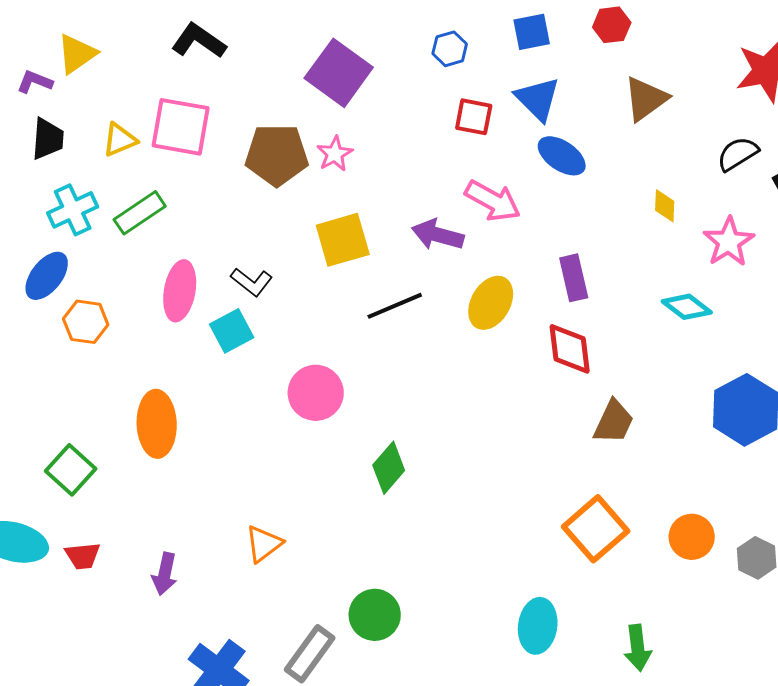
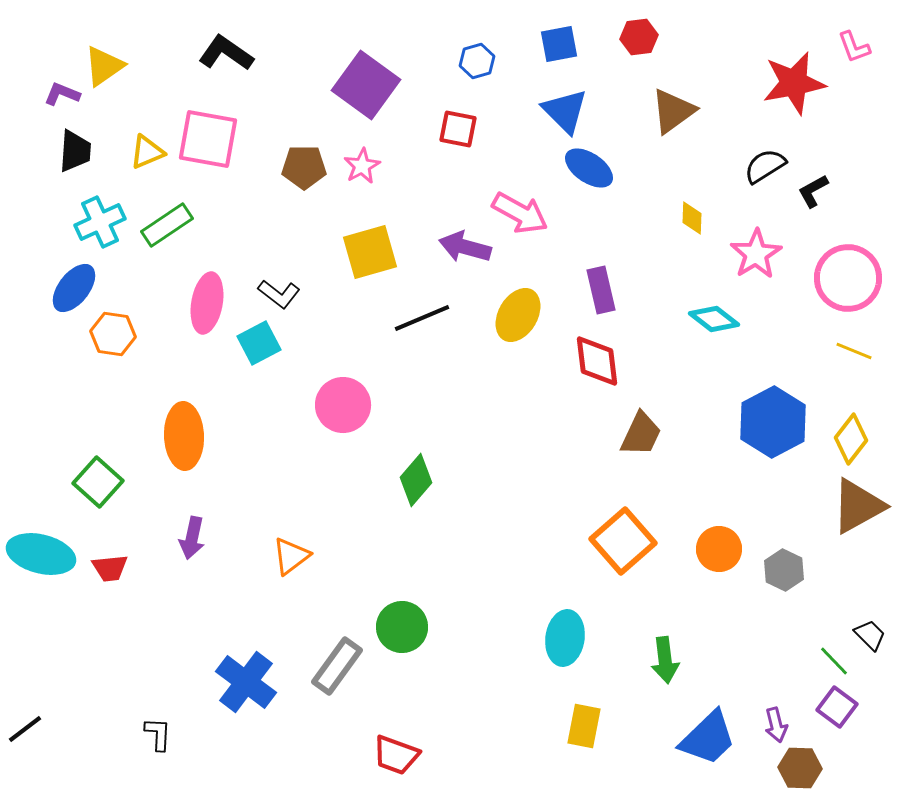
red square: (474, 117) -> (458, 129), moved
brown pentagon: (277, 155) -> (304, 167), size x0.7
purple arrow: (165, 574) -> (192, 538), moved

